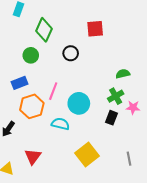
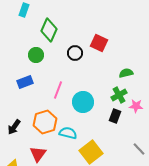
red square: (95, 29) -> (99, 43), moved, turned 30
orange hexagon: (32, 106) -> (45, 122), moved
cyan semicircle: (60, 124) -> (68, 133), moved
gray line: (129, 159) -> (139, 149), moved, turned -32

